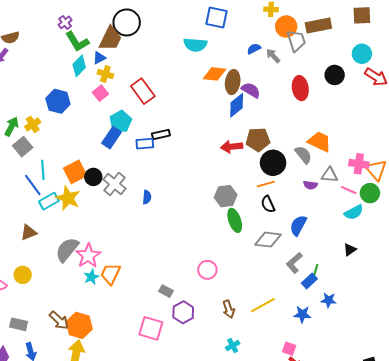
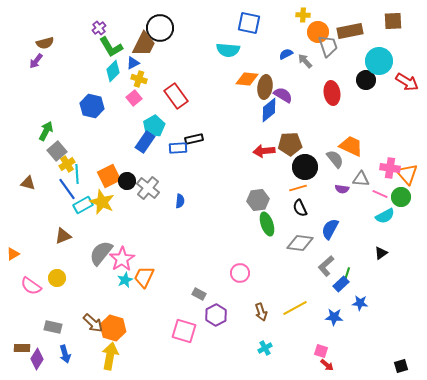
cyan circle: (362, 54) -> (379, 61), moved, size x1.4
yellow cross: (33, 124) -> (67, 164), moved

